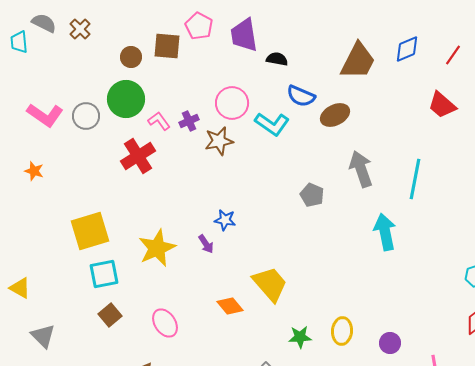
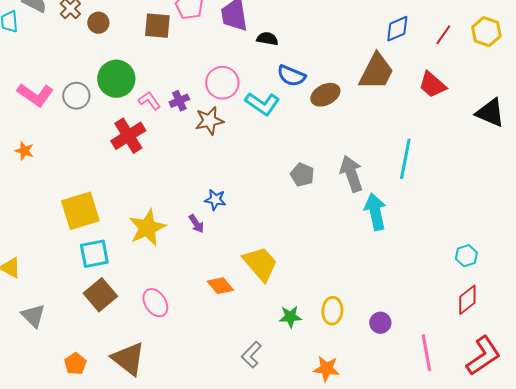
brown circle: (131, 57) -> (98, 23), moved
brown trapezoid: (358, 61) -> (376, 72), moved
gray arrow: (361, 169) -> (351, 174), moved
brown square: (110, 315) -> (100, 295), size x1.4

